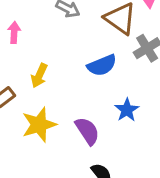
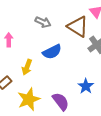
blue semicircle: (102, 65) -> (52, 52), moved

